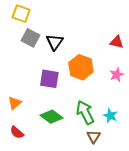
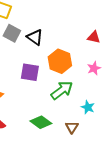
black triangle: (55, 42) -> (35, 37), turned -30
green arrow: (85, 112) -> (62, 90), moved, turned 80
green diamond: (51, 117) -> (41, 122), moved

